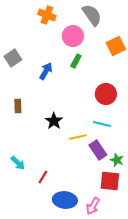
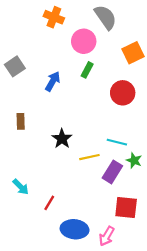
red circle: (106, 94) -> (123, 93), moved
purple rectangle: (98, 150) -> (112, 172), turned 66
green star: (117, 160) -> (134, 160), moved

